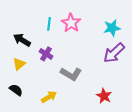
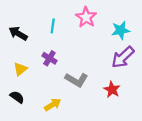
pink star: (71, 23) -> (86, 17), moved
black arrow: (22, 40) -> (18, 33), moved
red star: (104, 96) -> (112, 90), moved

